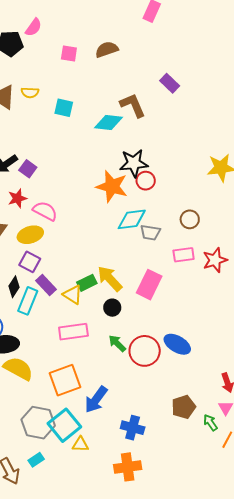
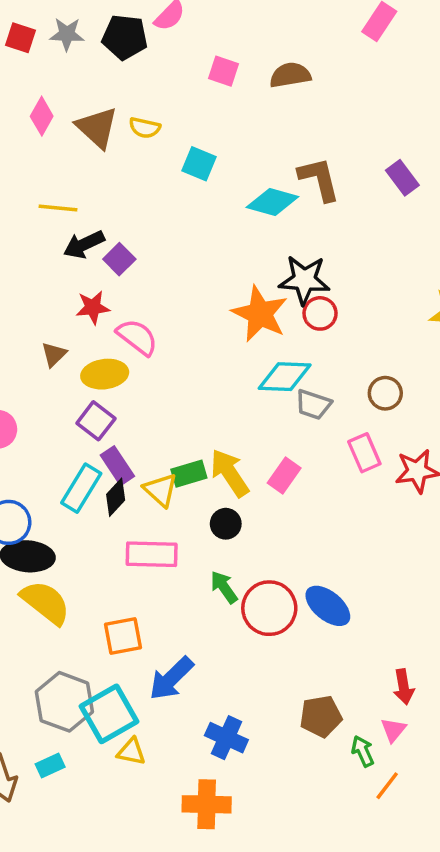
purple rectangle: (170, 83) -> (402, 178), moved
pink rectangle: (184, 255) -> (364, 453), turned 65
pink rectangle: (149, 285) -> (284, 476), moved, size x0.7
black diamond: (14, 287) -> (116, 497), moved
orange square: (65, 380) -> (123, 636), size x0.7

